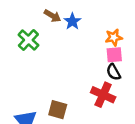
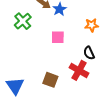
pink square: (114, 55) -> (58, 37), moved
brown square: (58, 110) -> (50, 80), moved

